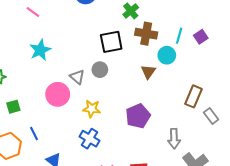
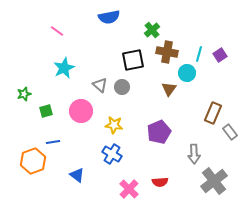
gray triangle: (77, 77) -> (100, 85), moved
green square: (13, 107) -> (46, 111), moved
blue line: (34, 133) -> (53, 142), moved, turned -72

